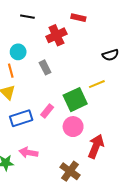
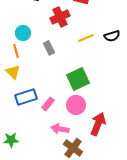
yellow line: (97, 84) -> (86, 38), moved
pink rectangle: (47, 111) -> (48, 104), moved
pink arrow: (28, 153) -> (60, 129), moved

